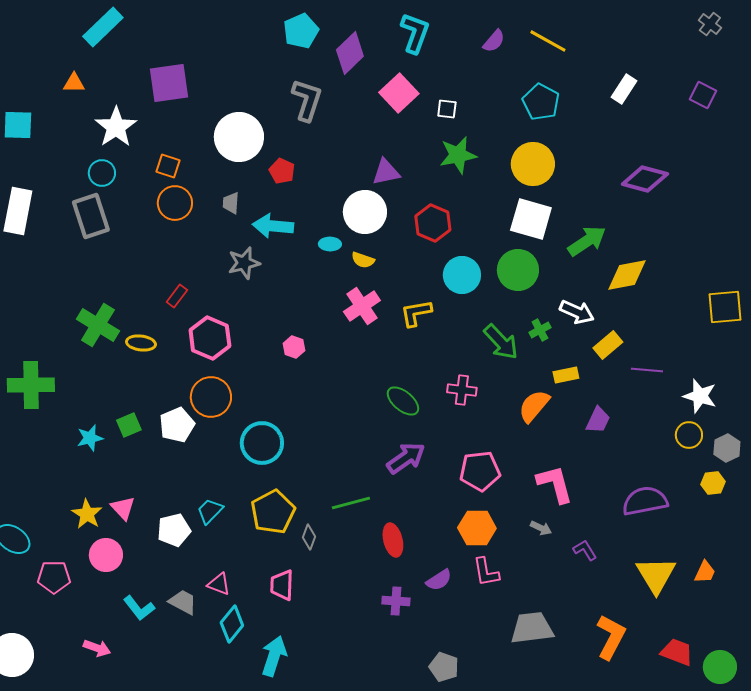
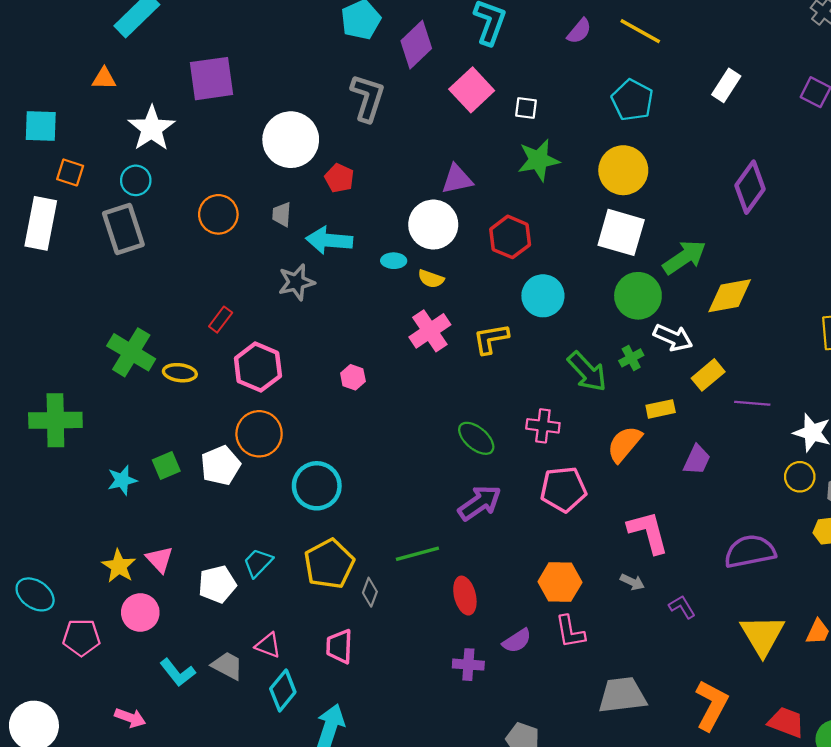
orange square: (168, 166) -> (70, 172), moved
purple diamond: (645, 179) -> (750, 187), turned -69
green circle: (518, 270) -> (638, 296), moved
pink pentagon: (480, 471) -> (563, 489), moved

